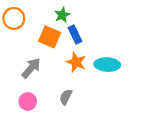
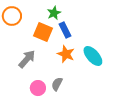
cyan ellipse: (107, 65) -> (93, 56), turned 45
pink circle: (28, 101) -> (38, 88), moved

